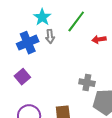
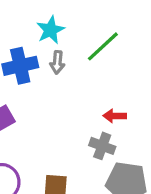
red arrow: (99, 39) -> (115, 116), moved

